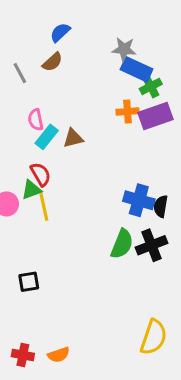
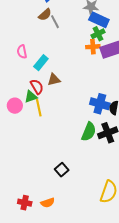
gray line: (20, 73) -> (55, 22), moved
green cross: (151, 86) -> (98, 34), moved
pink semicircle: (36, 120) -> (22, 52), moved
brown triangle: (73, 138) -> (54, 80), moved
black square: (29, 282) -> (62, 170), moved, turned -32

